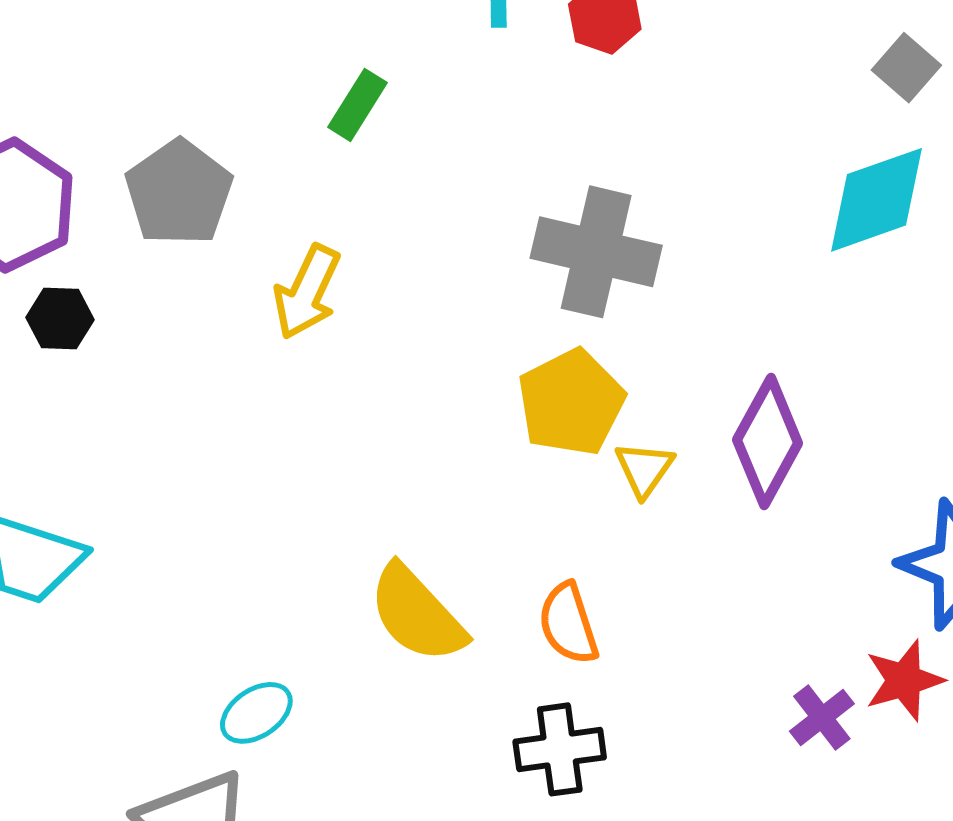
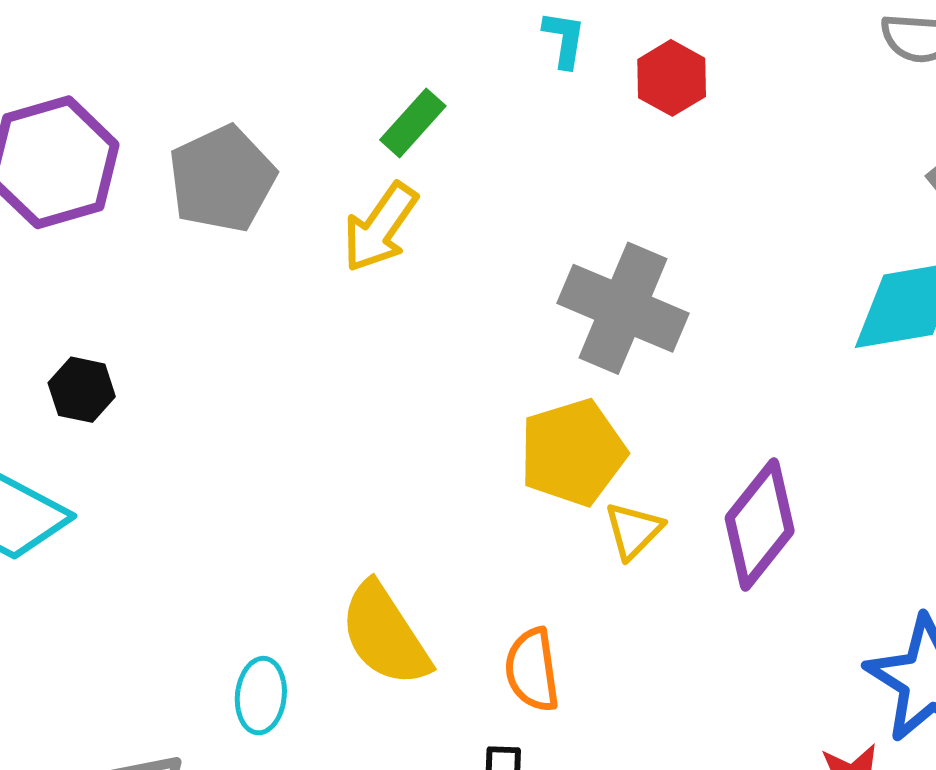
yellow arrow: (307, 292) -> (380, 227), moved
black hexagon: (60, 319) -> (82, 390), moved
cyan ellipse: (256, 713) -> (261, 696), moved, turned -60

